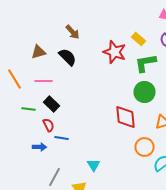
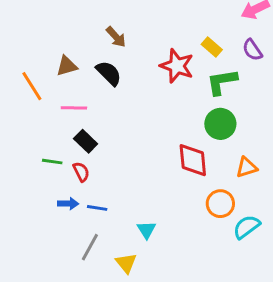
orange line: (14, 79) -> (32, 86), moved
green line: (28, 109) -> (52, 162), moved
blue line: (62, 138) -> (97, 208), moved

